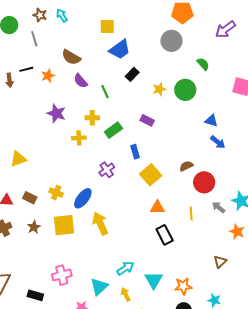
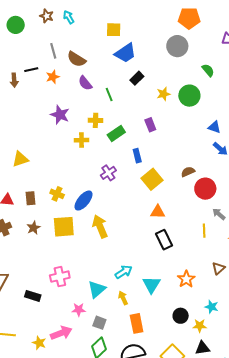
gray line: (34, 39) -> (53, 51), moved
purple rectangle: (147, 120) -> (150, 125), turned 40
brown rectangle: (30, 198) -> (30, 198), turned 56
yellow line: (191, 214) -> (204, 231), moved
orange star: (183, 286) -> (186, 279), moved, turned -30

